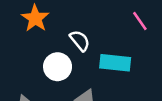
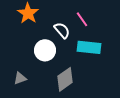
pink line: (140, 21) -> (82, 19), moved

